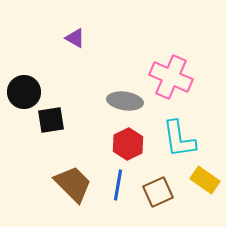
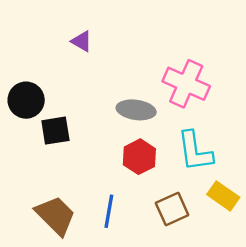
brown trapezoid: (73, 184) -> (55, 216), moved
blue line: (118, 185) -> (109, 211), moved

